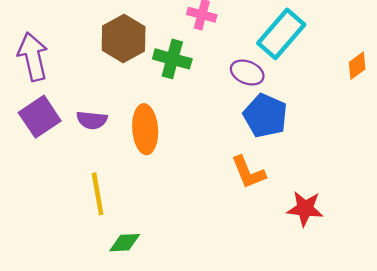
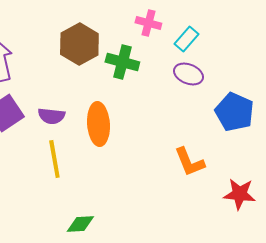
cyan rectangle: (281, 34) -> (186, 39), moved, size x0.6
blue pentagon: (265, 116) -> (234, 112), moved
yellow line: (98, 194) -> (54, 159), moved

